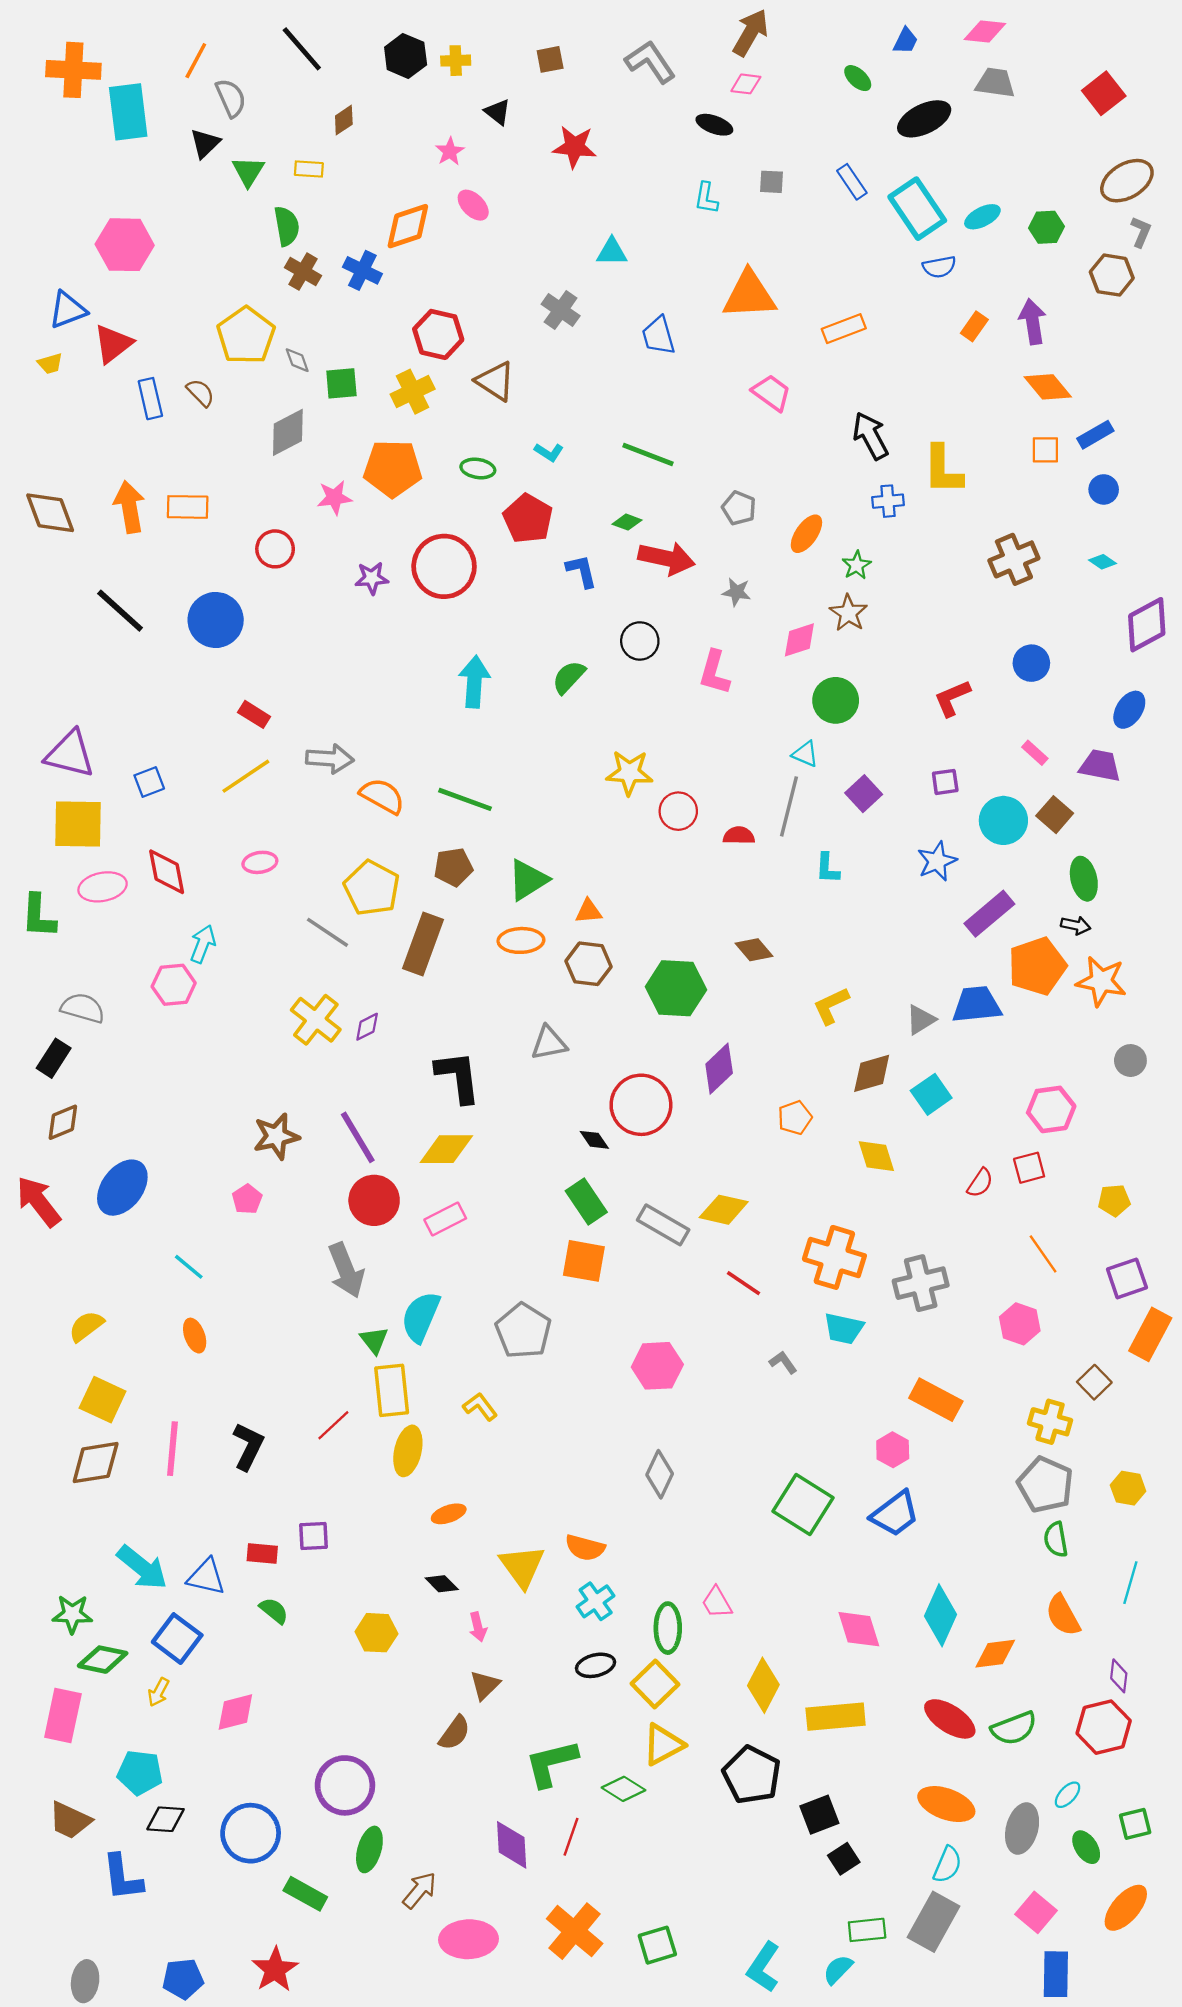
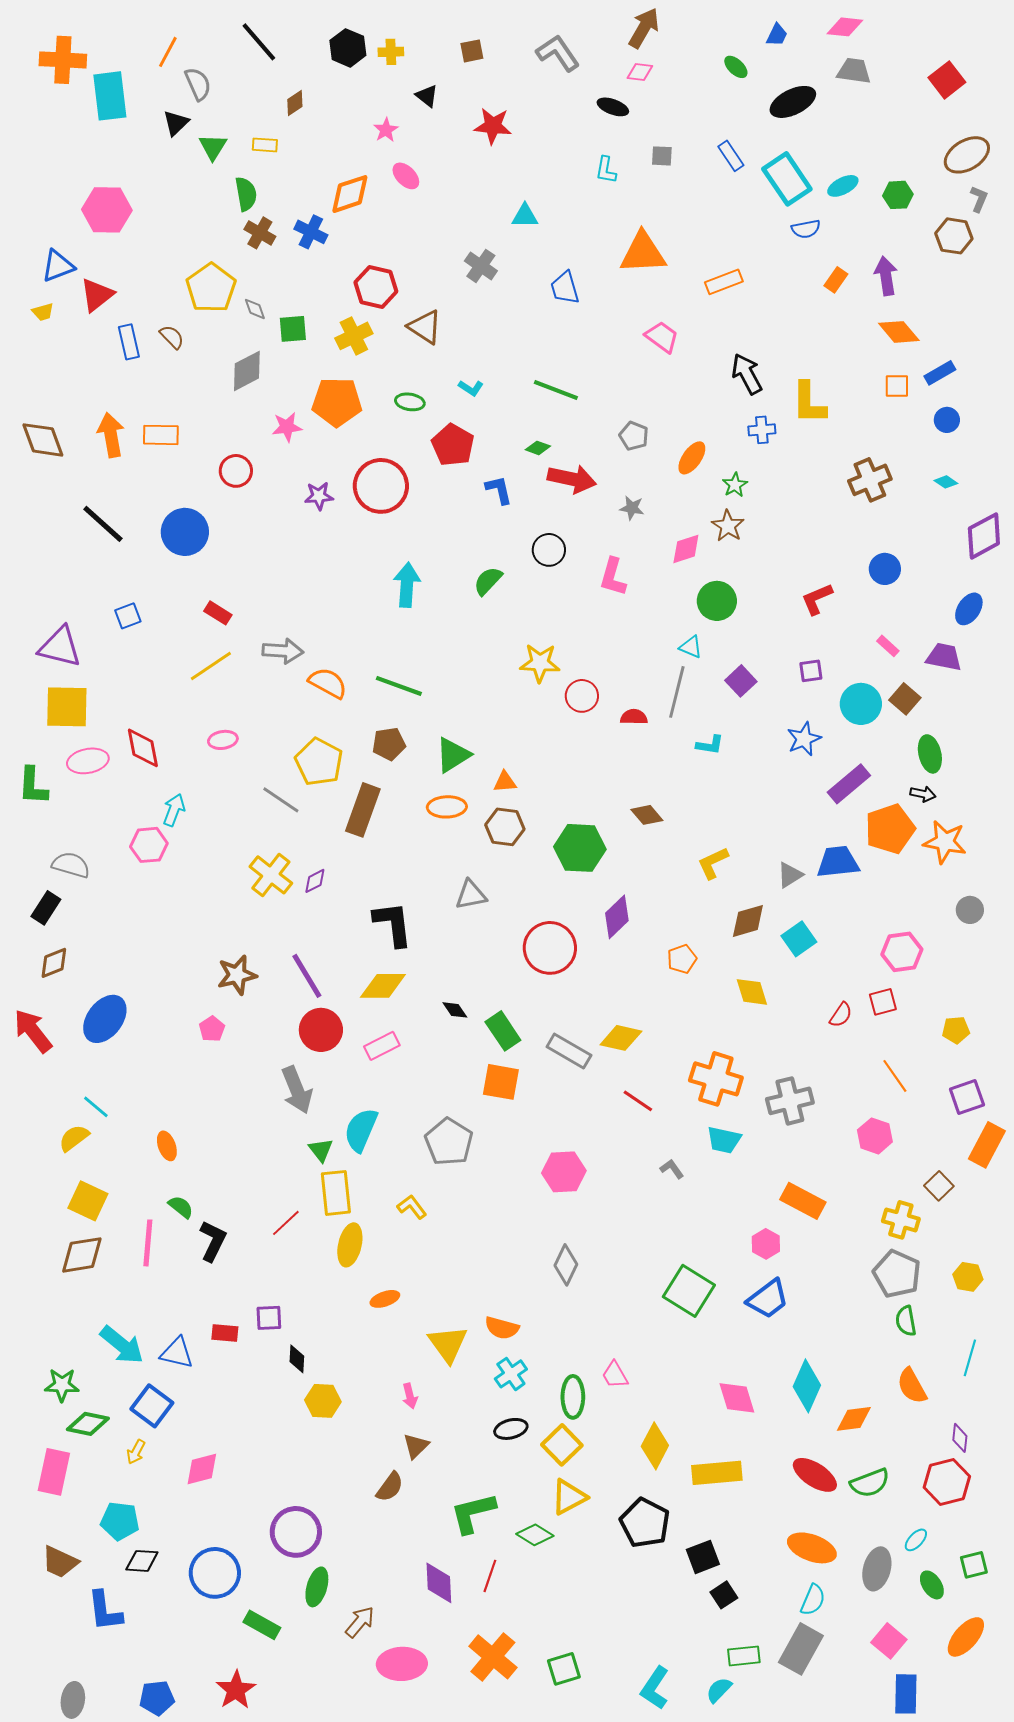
blue square: (149, 782) -> (128, 616), moved
cyan L-shape: (827, 868) -> (710, 745), turned -84
black diamond: (594, 1140) -> (455, 1010), moved
cyan line: (189, 1267) -> (96, 1107), moved
black diamond: (442, 1584) -> (297, 1359), moved, turned 48
green semicircle: (274, 1611) -> (181, 1207), moved

